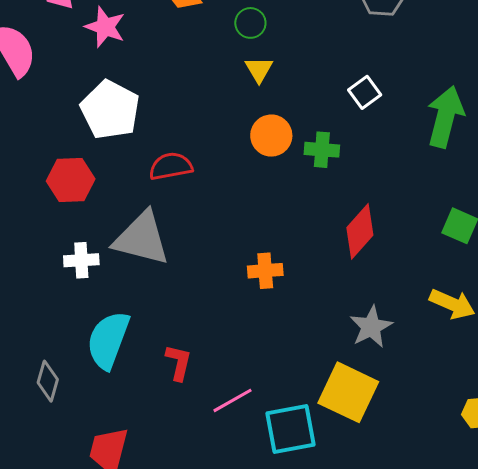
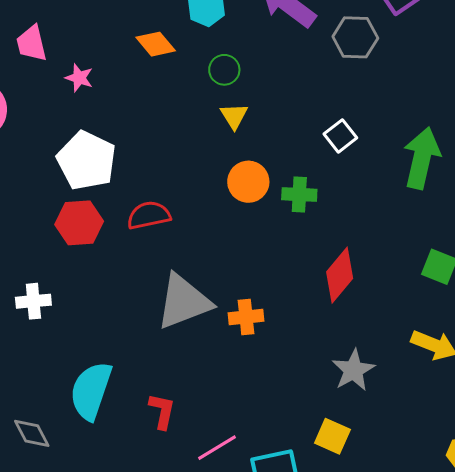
pink star: (105, 27) -> (79, 78), size x0.7
red hexagon: (71, 180) -> (79, 223), moved
gray triangle: (142, 238) -> (184, 302), moved, turned -34
white cross: (81, 260) -> (33, 301), moved
gray diamond: (48, 381) -> (32, 433), turned -42
yellow square: (348, 392) -> (332, 436), size x0.6

